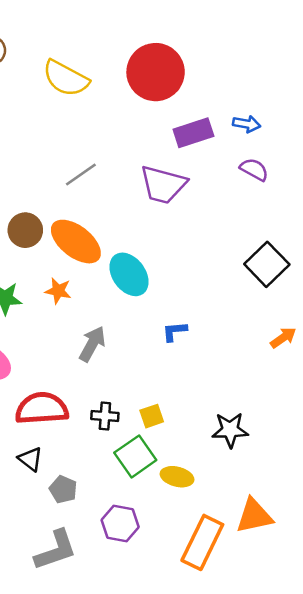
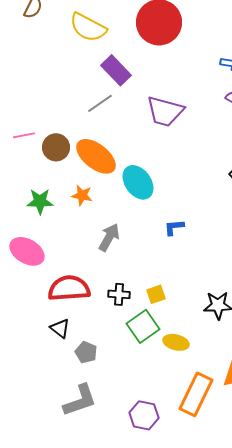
purple rectangle: (193, 133) -> (116, 70), moved, turned 64
purple hexagon: (120, 523) -> (144, 415), moved

